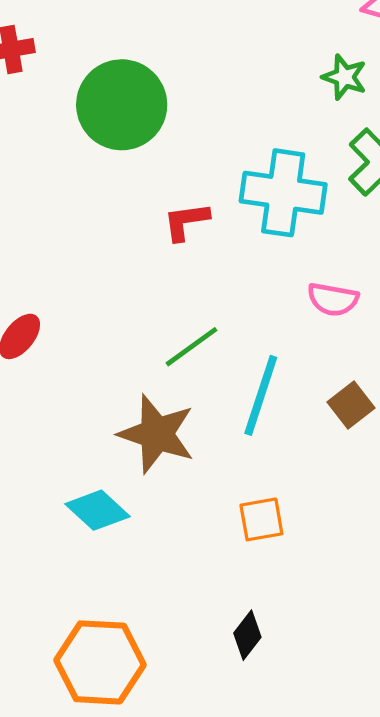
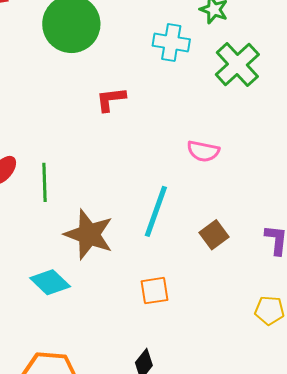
cyan cross: (283, 193) -> (171, 43), moved, size x0.7
green line: (192, 347) -> (44, 182), moved, turned -57
brown square: (351, 405) -> (214, 235), moved

